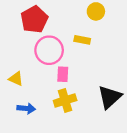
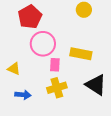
yellow rectangle: (82, 40) -> (81, 54), moved, size x1.5
black triangle: (110, 97) -> (96, 85), turned -45

